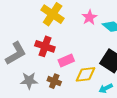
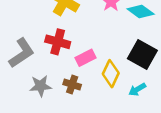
yellow diamond: (85, 74) -> (111, 74), turned -55

